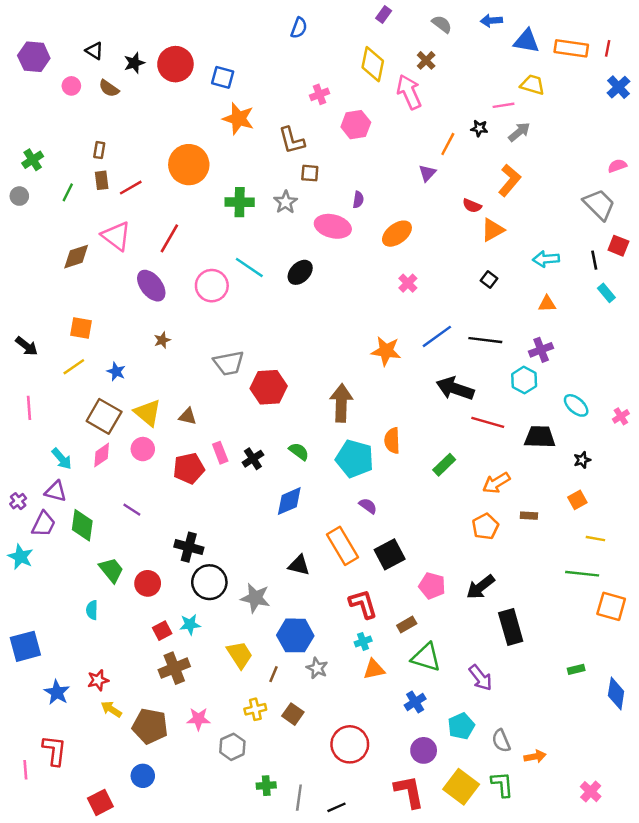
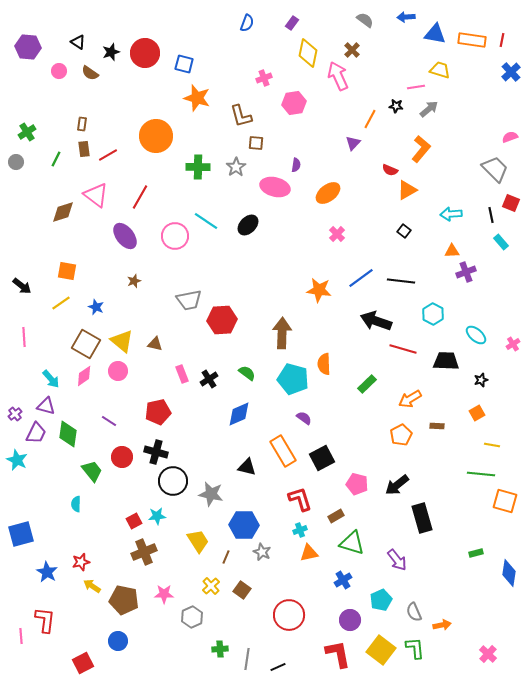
purple rectangle: (384, 14) -> (292, 23), moved
purple cross: (541, 350) -> (466, 272), moved
red pentagon: (189, 468) -> (158, 412), moved
red circle: (148, 583) -> (122, 457), moved
yellow cross: (255, 709) -> (211, 586), turned -30

